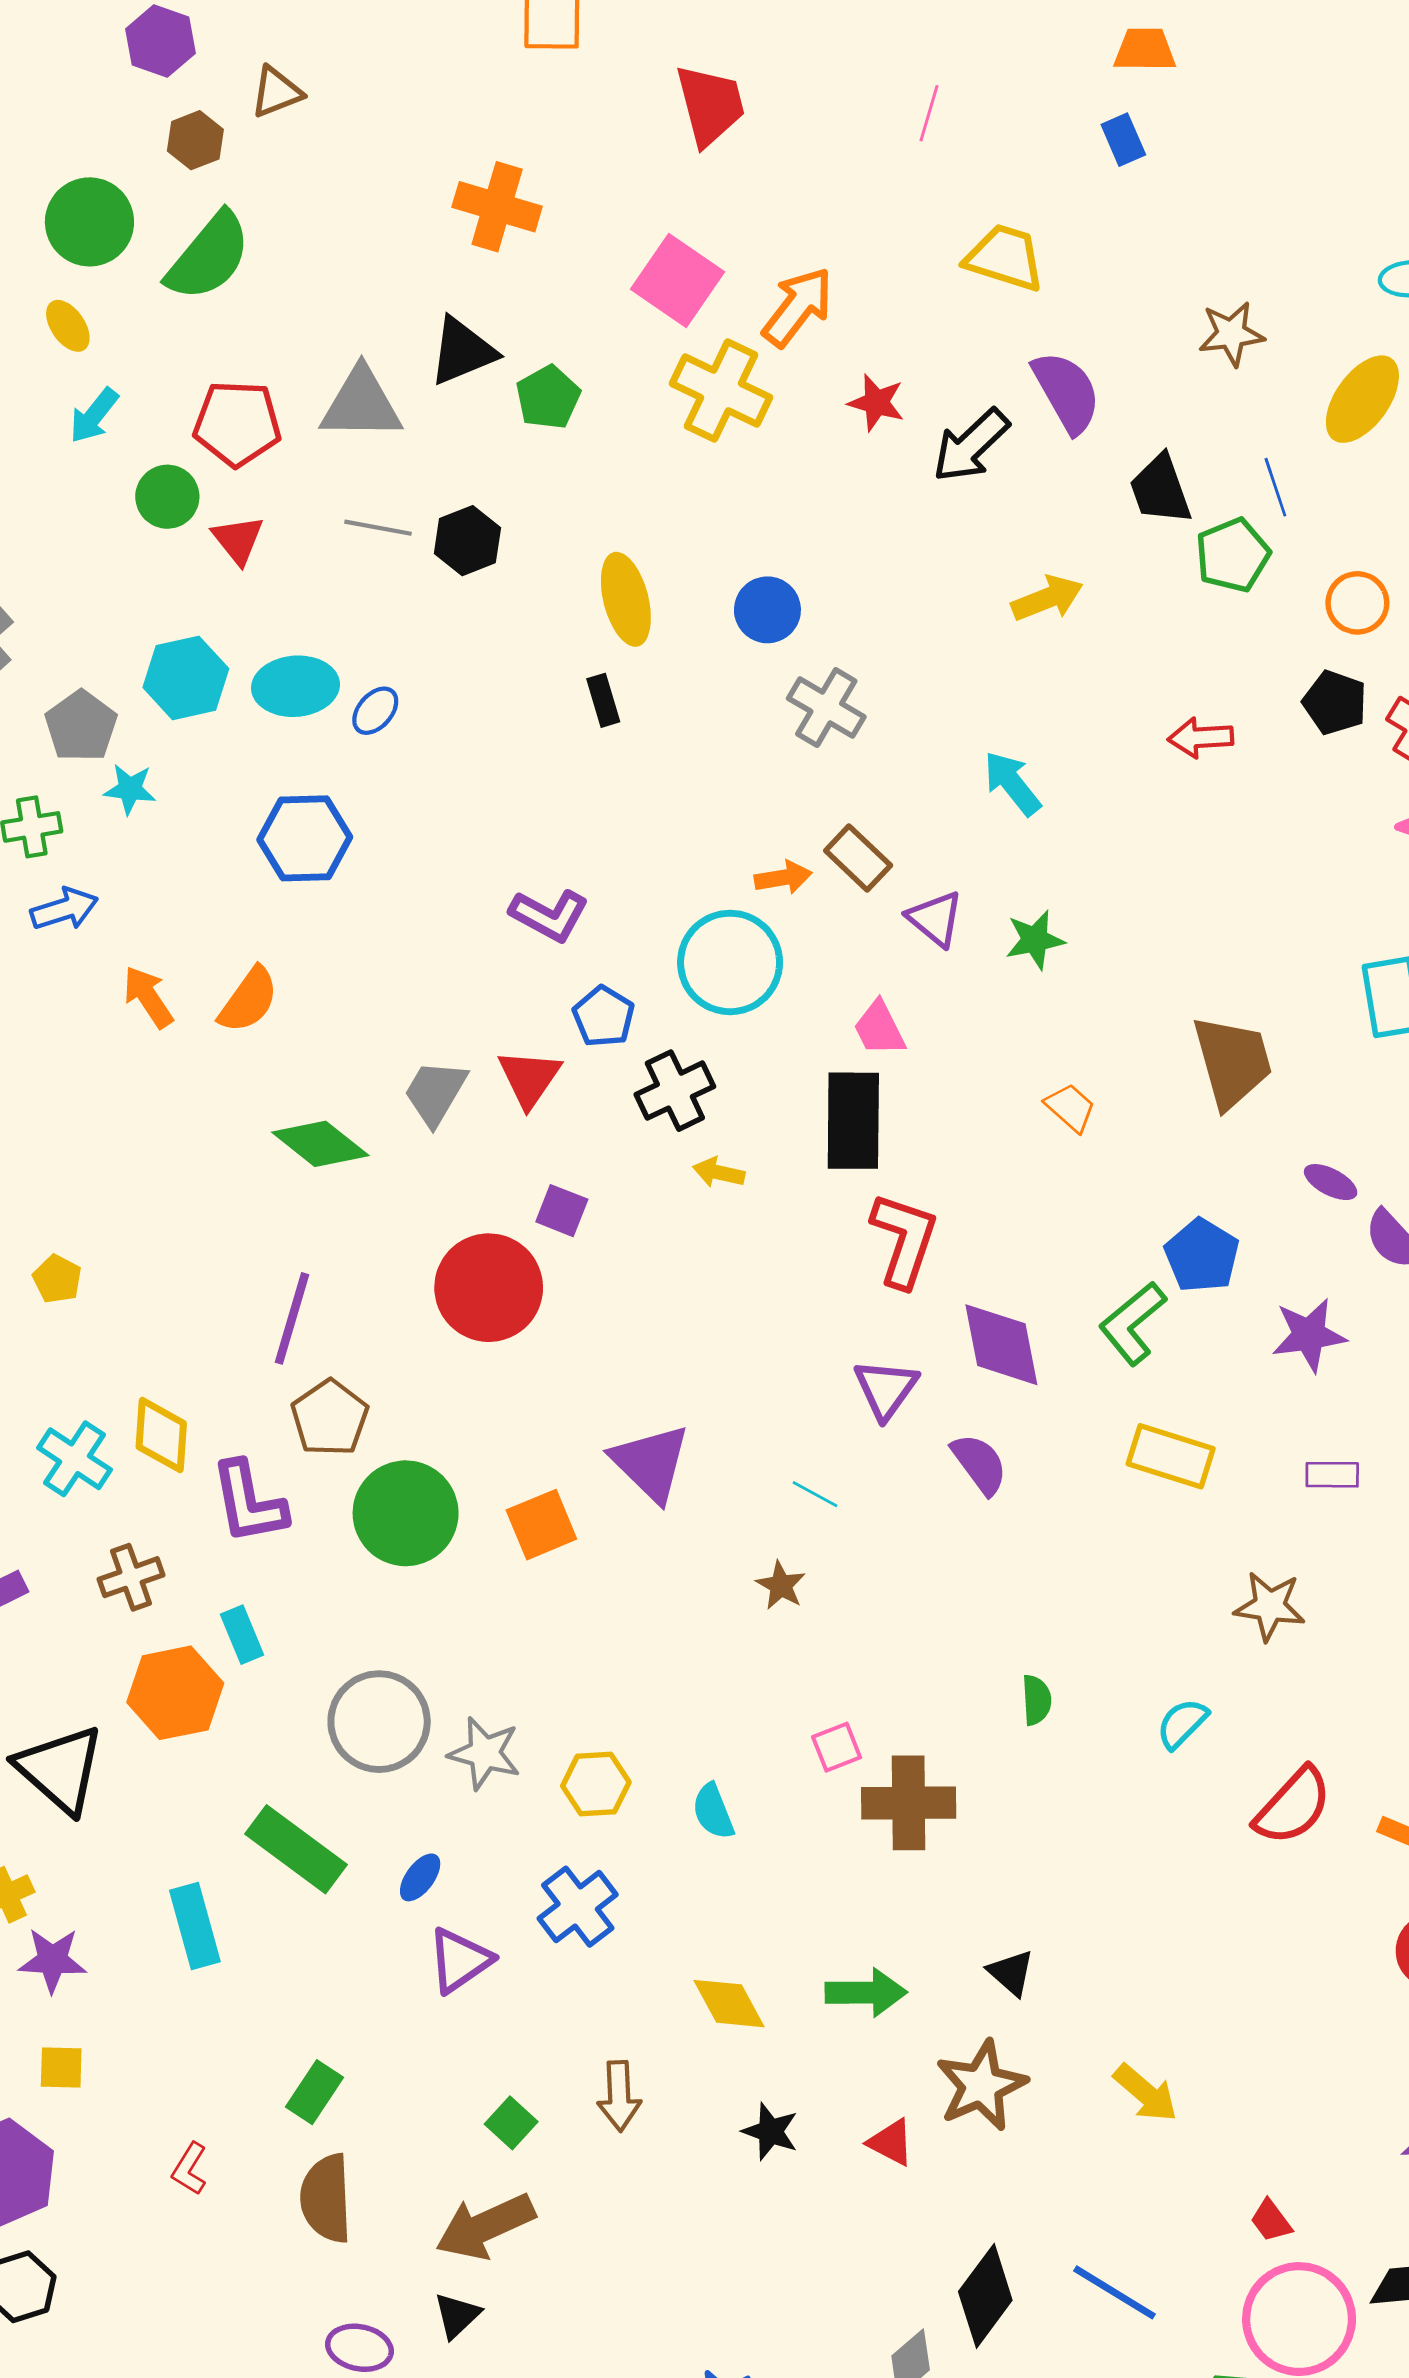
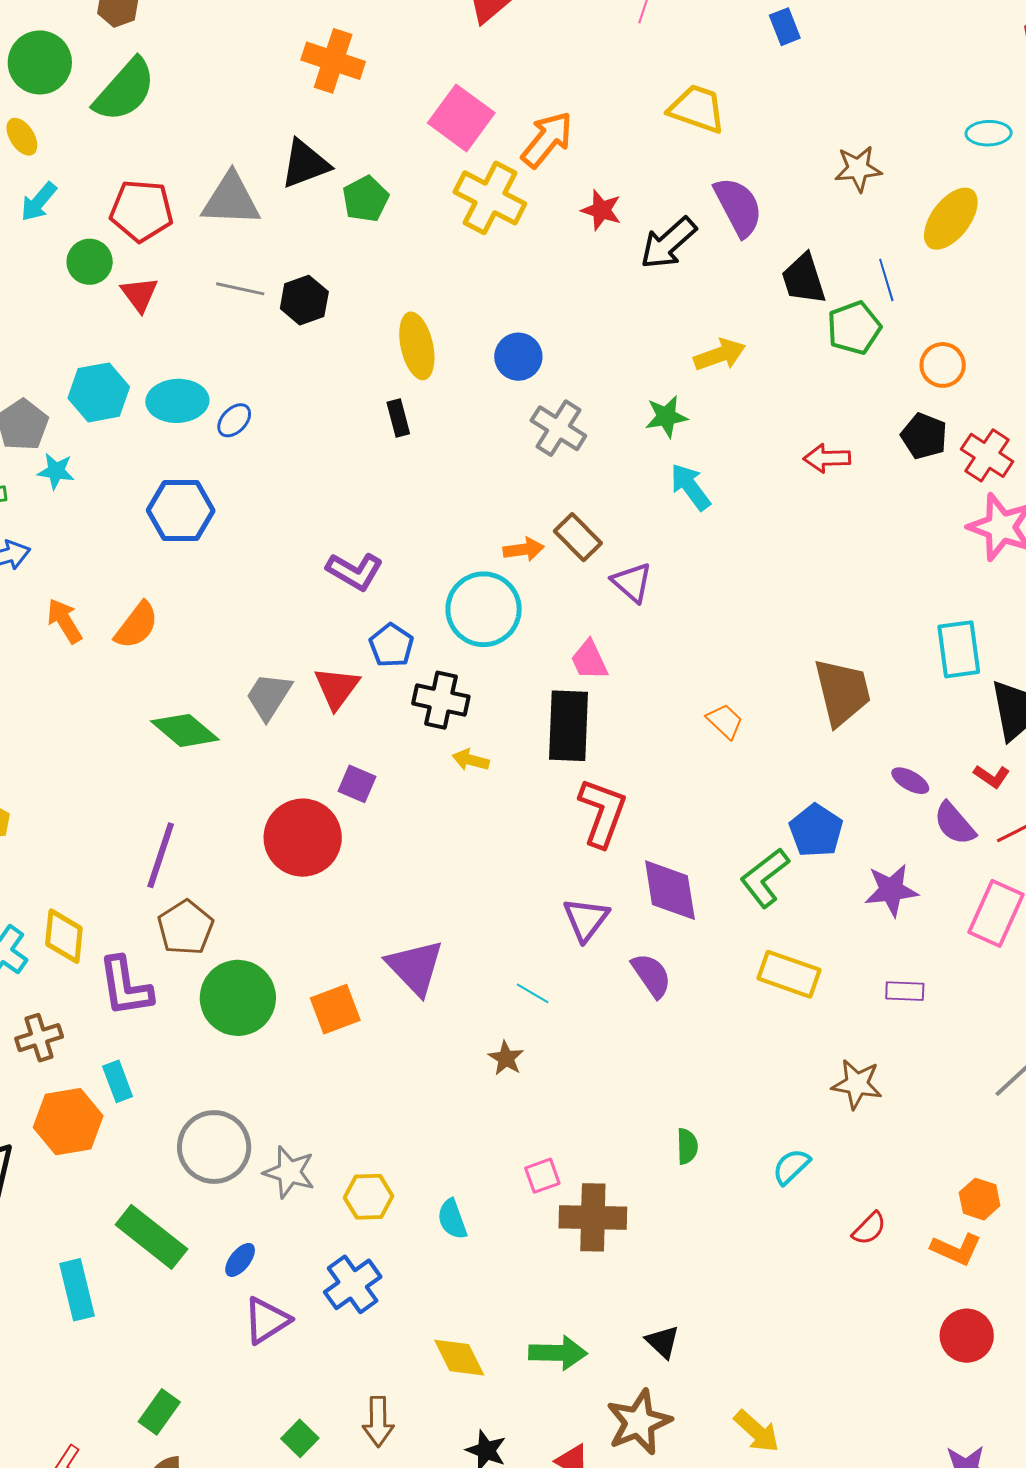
green star: (1035, 940) -> (666, 417), moved
black cross: (675, 1091) -> (441, 700), turned 36
red semicircle: (1293, 1806) -> (869, 1228), size x0.6

